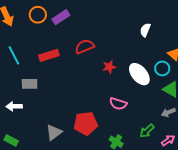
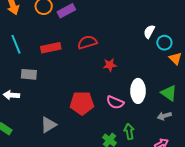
cyan circle: (162, 68) -> (164, 43), moved
white ellipse: (139, 74) -> (138, 91), moved, turned 35
red pentagon: (86, 124) -> (82, 103), moved
green arrow: (147, 131) -> (129, 131), moved, turned 119

